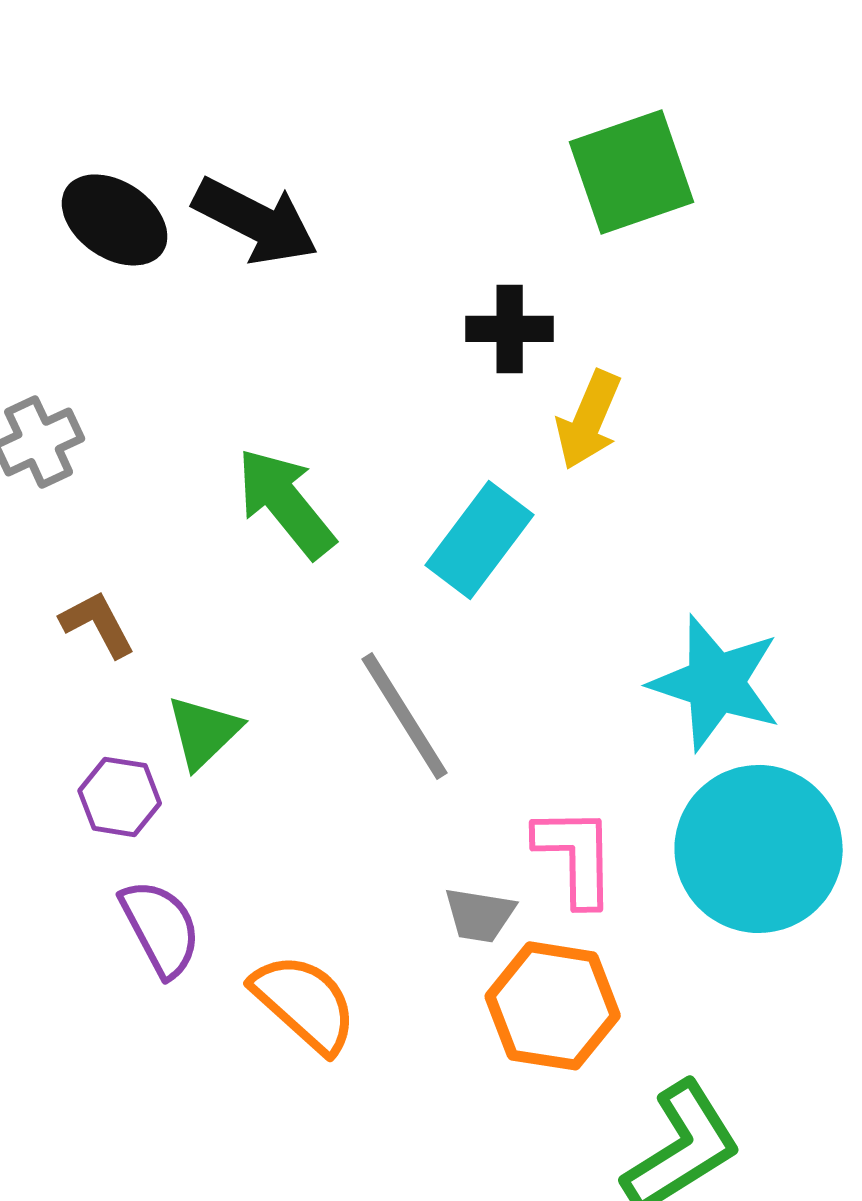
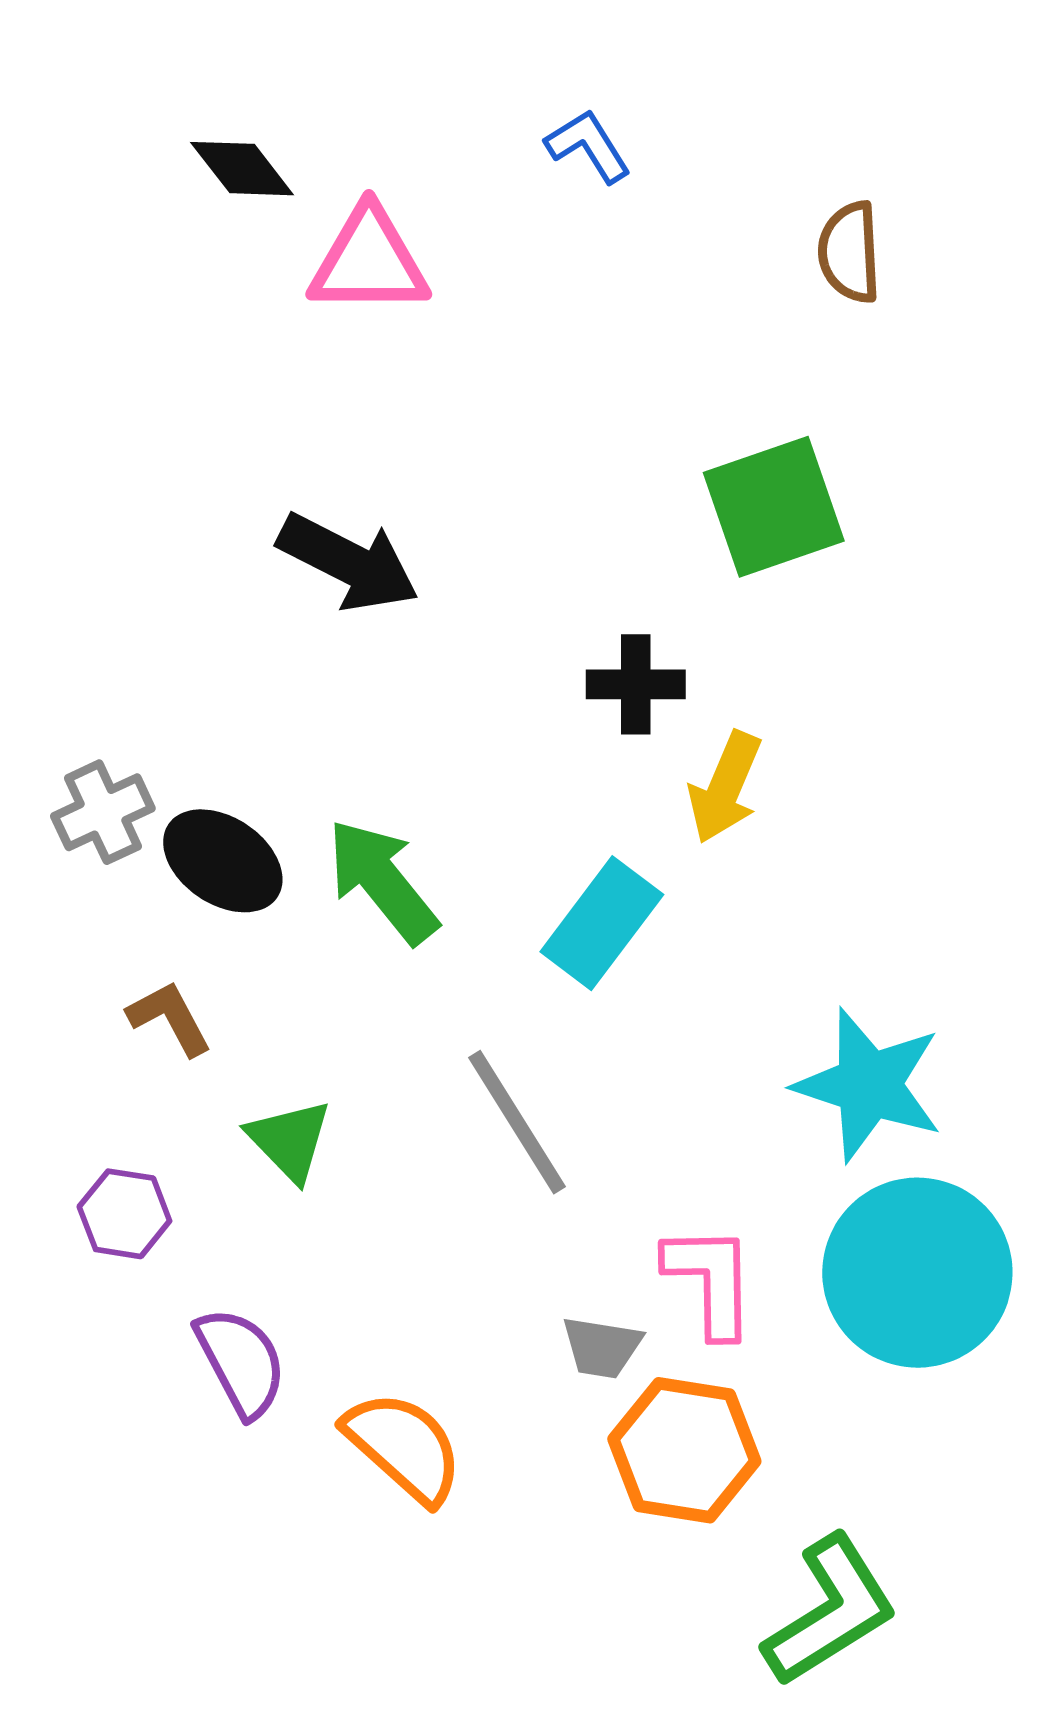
black ellipse: (115, 220) -> (223, 861), moved
green triangle: (204, 732) -> (290, 1140), turned -30
purple hexagon: (120, 797) -> (124, 1214), moved

